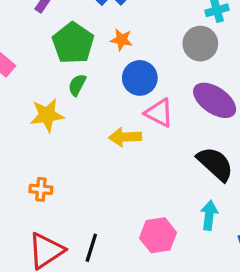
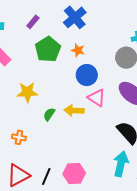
green semicircle: (77, 85) -> (49, 114), moved
cyan arrow: (209, 215) -> (121, 164), size x1.4
pink hexagon: (158, 235) -> (74, 174), moved

